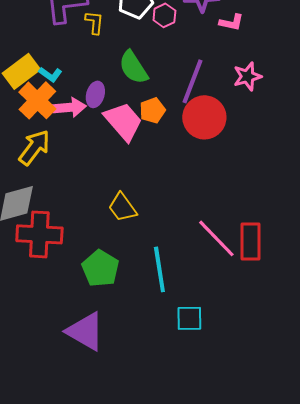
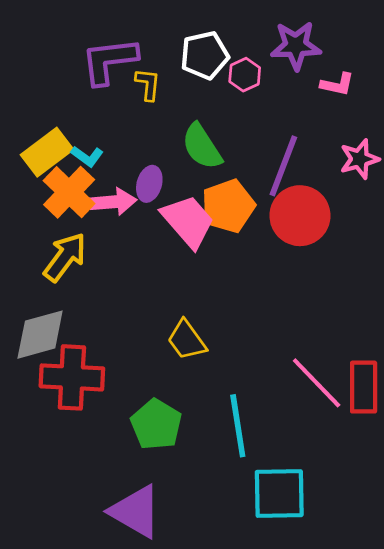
orange pentagon: (152, 110) -> (228, 206), size x1.5
cyan square: (189, 318) -> (279, 494), size x1.5

